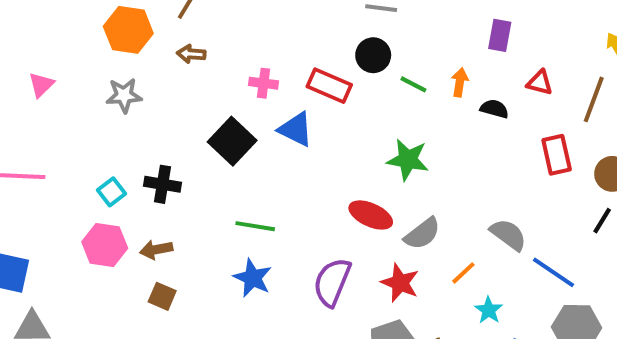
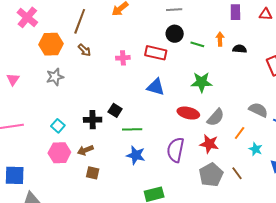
brown arrow: (191, 54) -> (84, 50), turned -128
red triangle: (540, 83) -> (266, 14), moved
blue triangle: (296, 129) -> (156, 87), moved
black square: (232, 141) -> (115, 110), moved, size x0.6
black cross: (163, 184) -> (93, 120), moved

